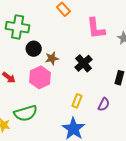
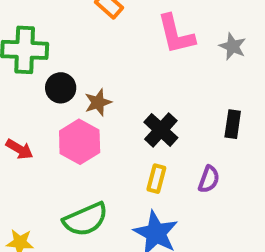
black cross: (84, 63) -> (161, 130), moved
green semicircle: (26, 113) -> (85, 219), moved

